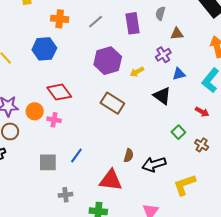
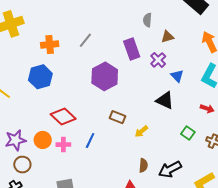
purple rectangle: (133, 23) -> (132, 49), moved
yellow arrow: (137, 72) -> (141, 131), moved
blue triangle: (179, 74) -> (177, 76), turned -48
brown rectangle: (112, 103) -> (118, 117), size x0.7
blue line: (76, 156) -> (90, 140), moved

